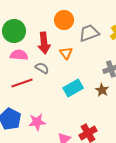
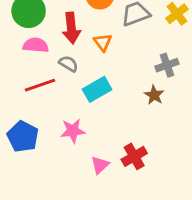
cyan rectangle: (73, 88) -> (97, 89), moved
pink star: (37, 122) -> (73, 131), moved

